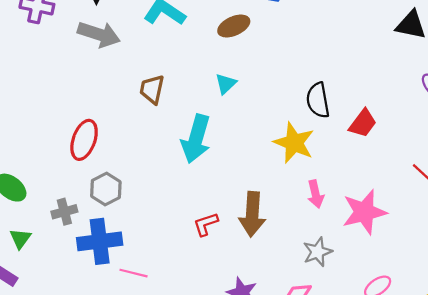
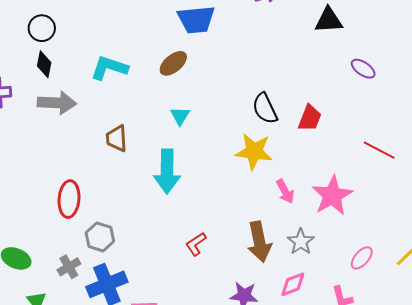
brown arrow: (252, 214) -> (259, 242), moved

